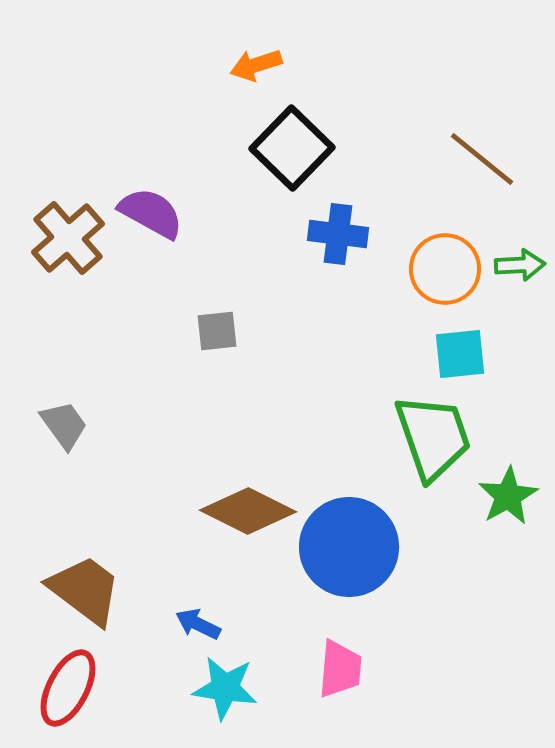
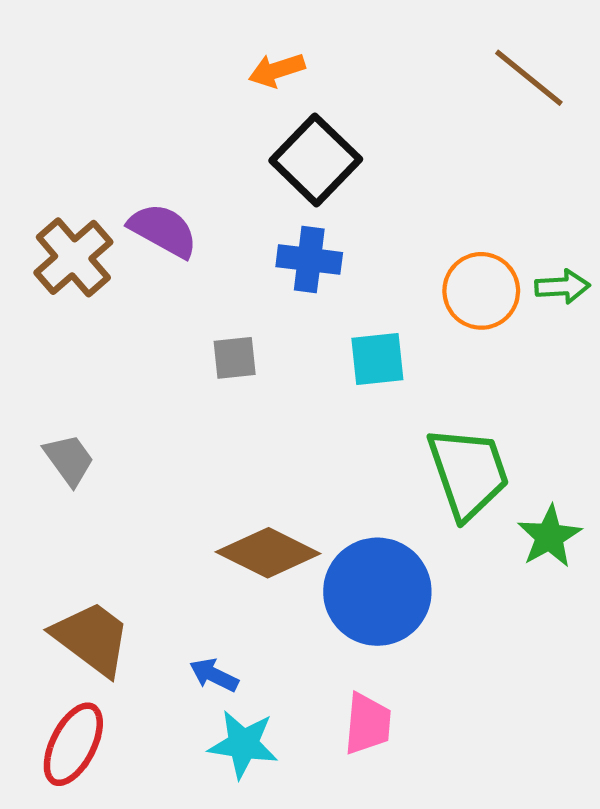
brown line: (482, 159) -> (529, 78), moved
blue cross: (338, 234) -> (309, 260), moved
cyan square: (460, 354) -> (377, 359), moved

